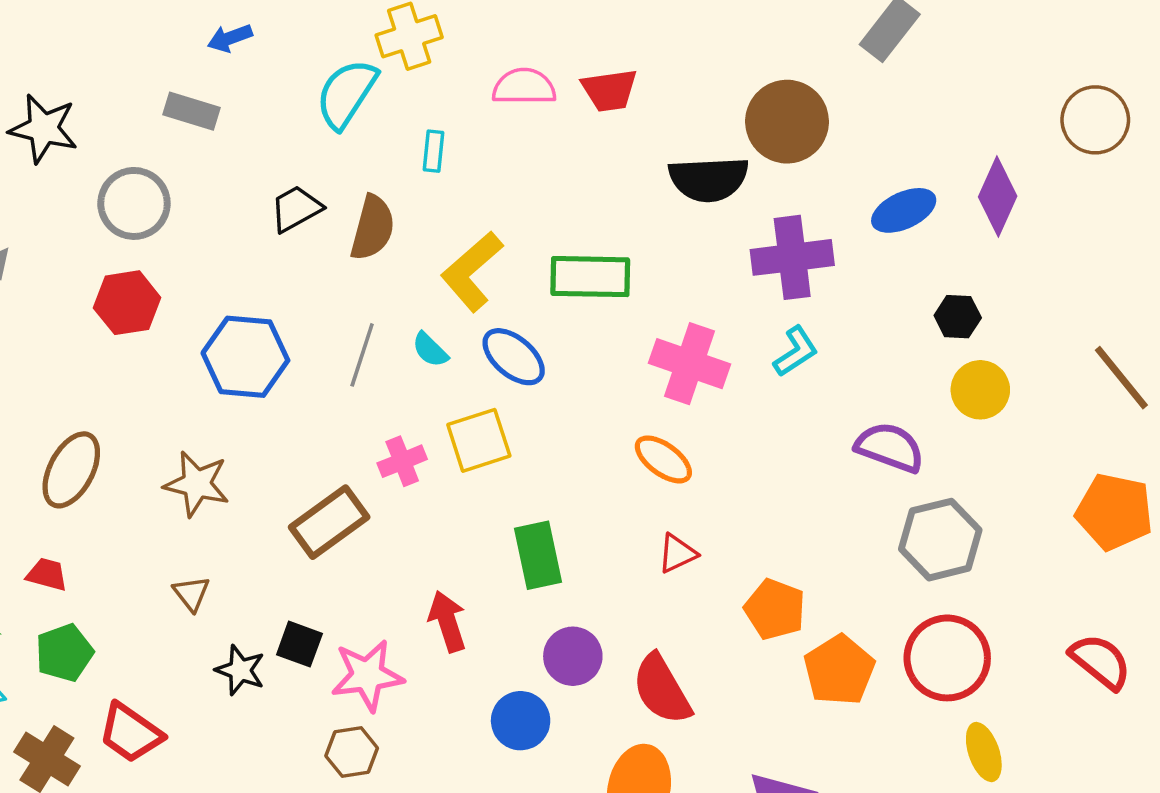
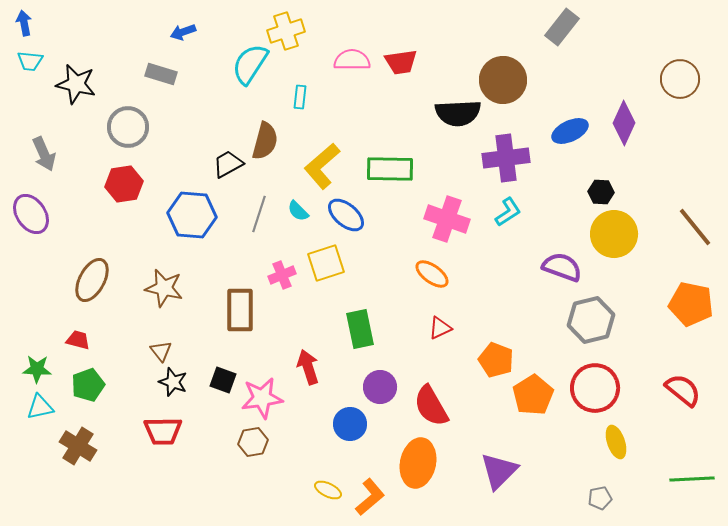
black trapezoid: (296, 209) -> (228, 164), moved
yellow circle: (980, 390) -> (614, 234), size x1.4
brown rectangle: (329, 522) -> (240, 310), turned -54
black star: (240, 670) -> (173, 382), moved
red trapezoid: (131, 733) -> (163, 431), moved, turned -36

